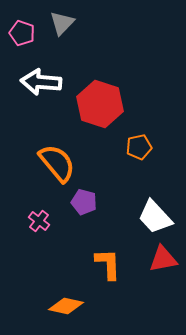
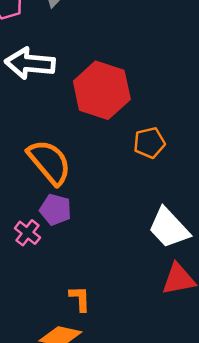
purple pentagon: (84, 202) -> (55, 210), moved
orange L-shape: (108, 264) -> (80, 299), moved, size x0.7

